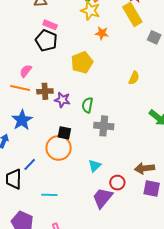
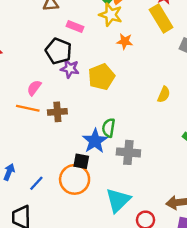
pink rectangle: (50, 25) -> (75, 27), moved
purple star: (62, 100) -> (70, 69), moved
blue star: (22, 120) -> (95, 141), moved
blue line: (30, 164) -> (36, 183), moved
cyan triangle: (95, 166) -> (118, 200), size x1.6

